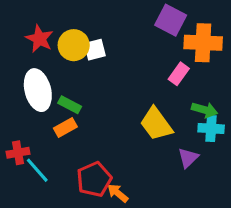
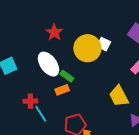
yellow circle: (74, 45) -> (87, 48), moved, size x1.4
white square: (95, 50) -> (104, 44), moved, turned 32
white ellipse: (38, 90) -> (48, 64), turned -30

